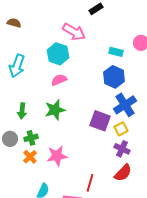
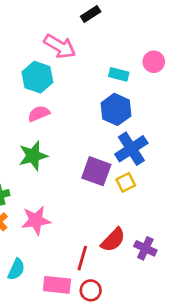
purple cross: (122, 149) -> (145, 248), moved
red semicircle: (123, 173) -> (113, 240), moved

